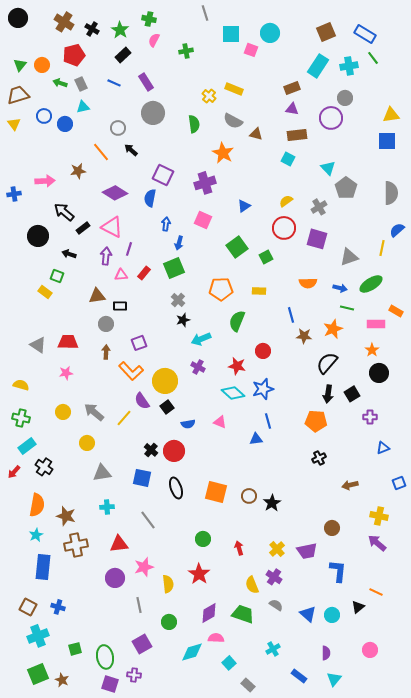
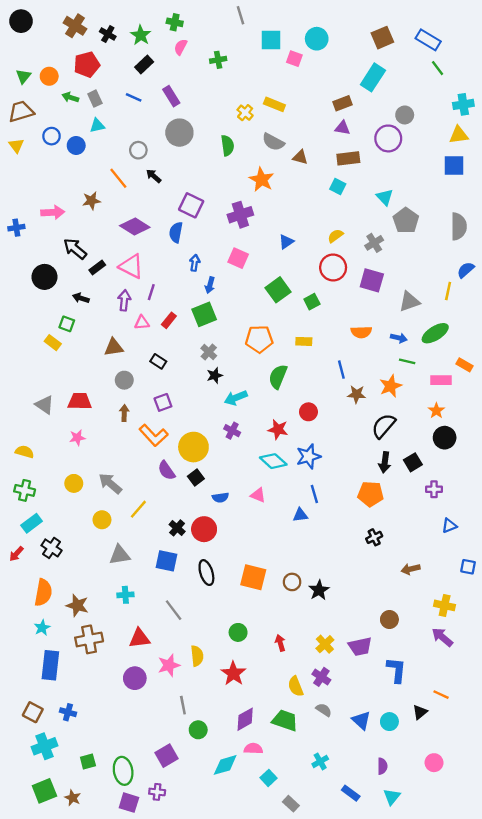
cyan cross: (349, 66) -> (463, 104), moved
black rectangle: (120, 306) -> (158, 361), moved, turned 32
yellow line: (124, 418) -> (138, 509), moved
blue square: (399, 483) -> (468, 567), turned 32
yellow semicircle: (168, 584) -> (197, 656), moved
gray line: (139, 605) -> (183, 705), moved

